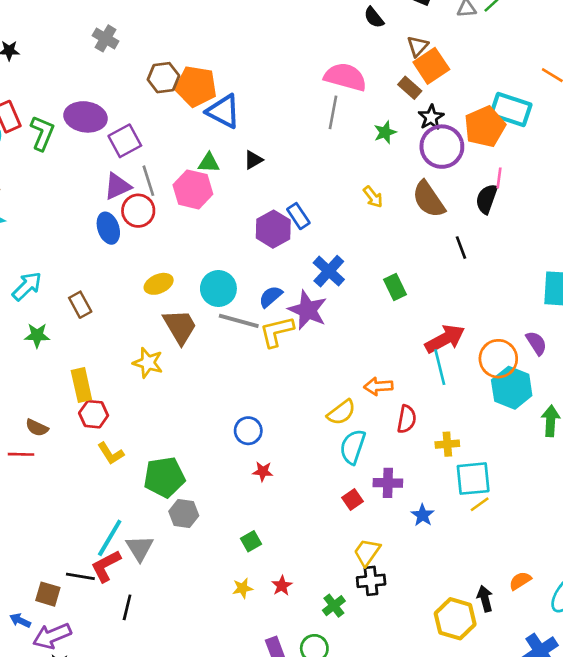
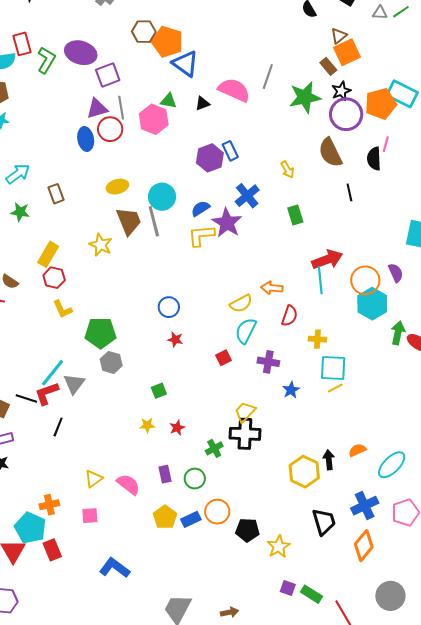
pink semicircle: (345, 77) -> (234, 90), moved
green star: (385, 132) -> (305, 97), size x1.8
yellow arrow: (373, 197) -> (287, 170), moved
black semicircle: (487, 199) -> (374, 159), turned -30
gray line: (239, 321) -> (154, 221), moved, turned 52
yellow rectangle: (81, 385) -> (48, 254), turned 35
red square: (353, 500) -> (223, 358), moved
black cross: (371, 581) -> (245, 434), size x1.4

